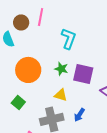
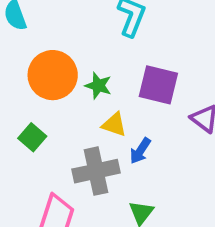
green star: (61, 69) -> (98, 86), moved
blue arrow: (79, 115) -> (140, 151), moved

